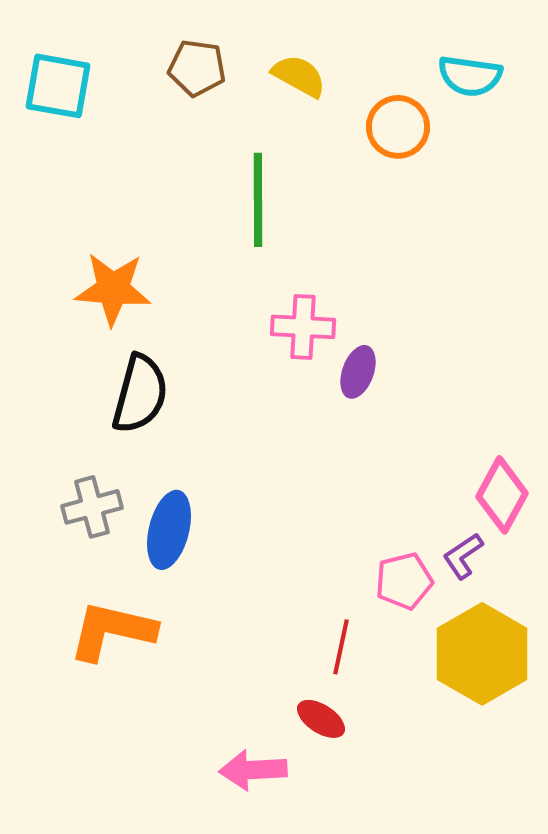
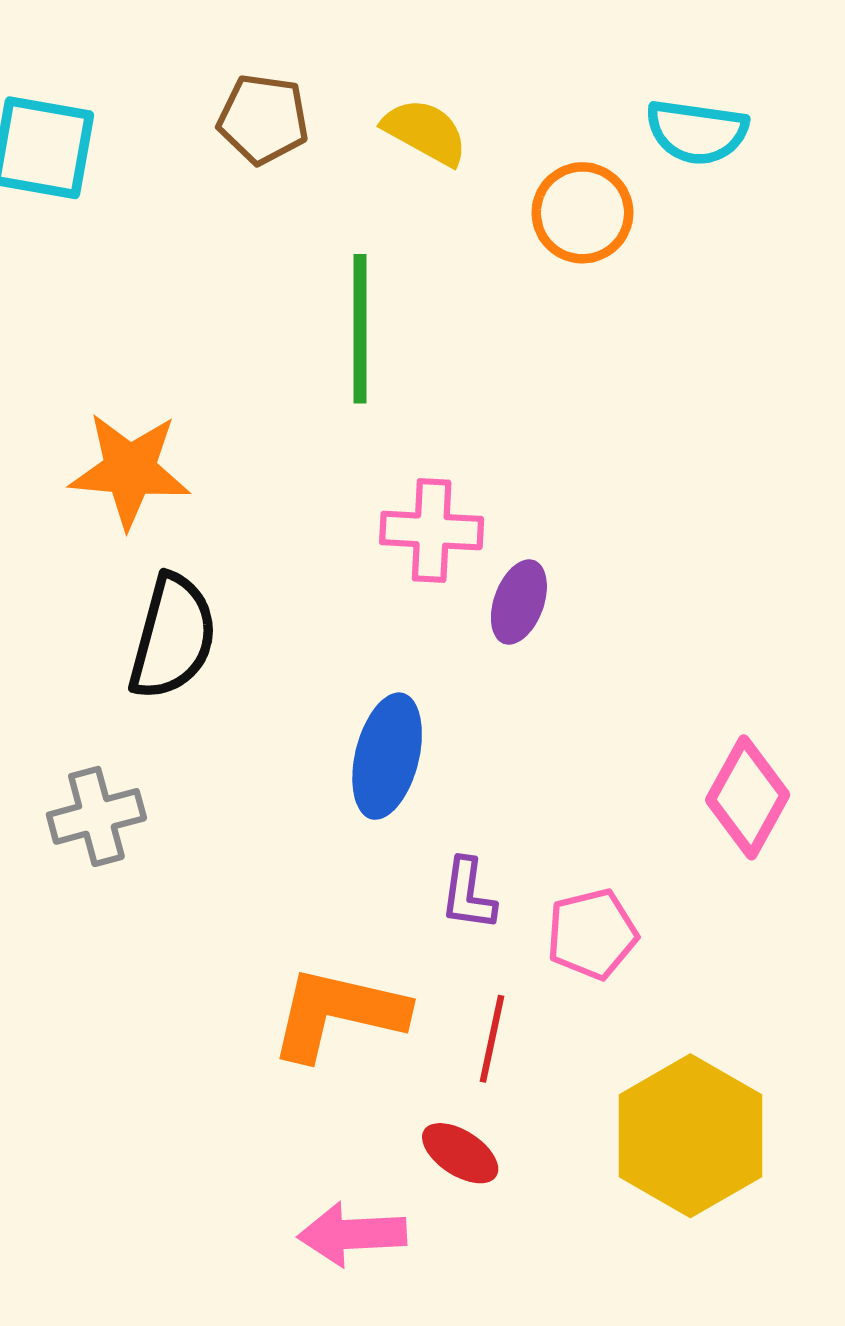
blue ellipse: (169, 530) -> (387, 756), moved
purple L-shape: (463, 556) -> (468, 894), moved, turned -48
orange L-shape: (112, 631) -> (338, 1013), moved
yellow hexagon: (482, 654) -> (690, 1136), moved

